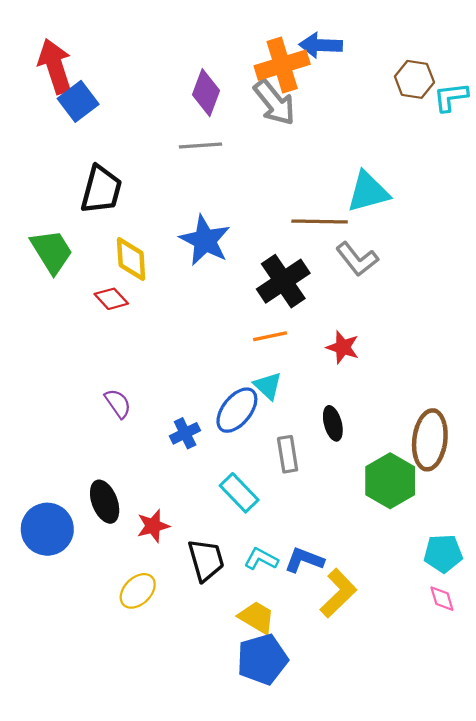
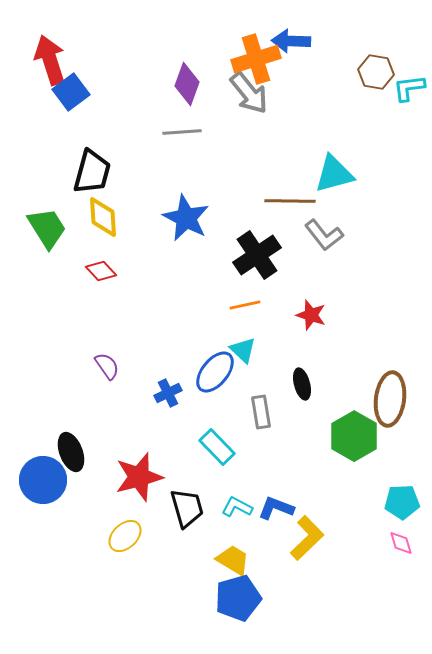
yellow diamond: (131, 259) -> (103, 217), moved
black ellipse: (105, 502) -> (71, 452), moved
red star: (153, 526) -> (139, 477), size x1.6

